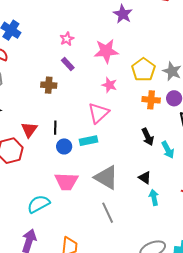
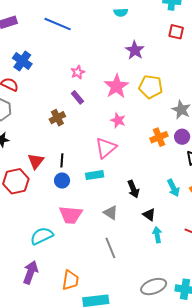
pink star: (106, 51) -> (116, 86), turned -30
yellow pentagon: (143, 70) -> (151, 87), moved, turned -30
brown cross: (49, 85) -> (57, 118), turned -35
orange cross: (151, 100) -> (159, 137), turned -30
black arrow: (148, 137) -> (133, 189), moved
blue circle: (64, 146) -> (62, 181), moved
gray triangle: (106, 177) -> (111, 213), size x0.6

